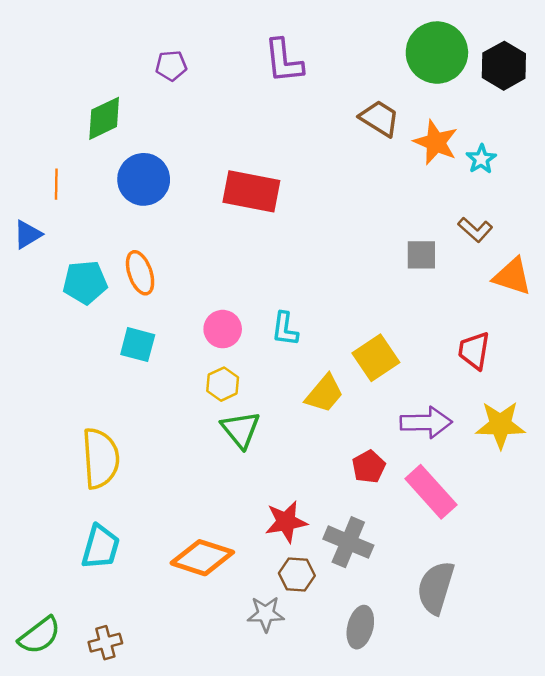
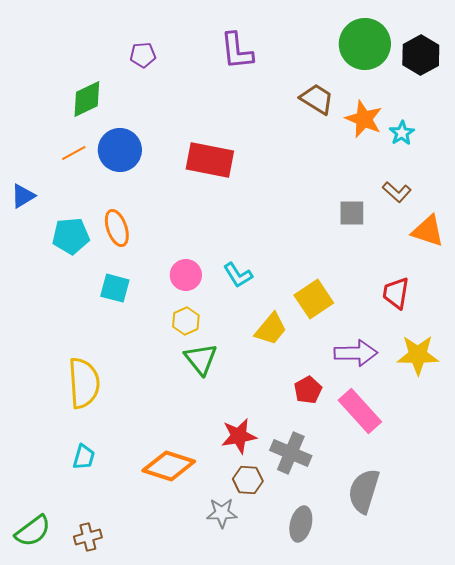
orange line: (56, 184) -> (74, 153), moved, turned 60
cyan L-shape: (285, 329) -> (238, 275), turned -40
cyan trapezoid: (101, 547) -> (84, 457), size x0.7

